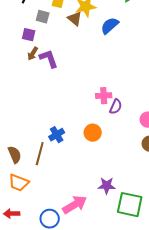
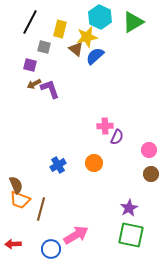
blue semicircle: (110, 26) -> (95, 56), moved
brown arrow: (33, 54) -> (34, 84), turned 32
brown line: (40, 154) -> (41, 209), moved
orange trapezoid: (19, 183) -> (20, 200), moved
purple star: (107, 186) -> (129, 208), moved, turned -30

